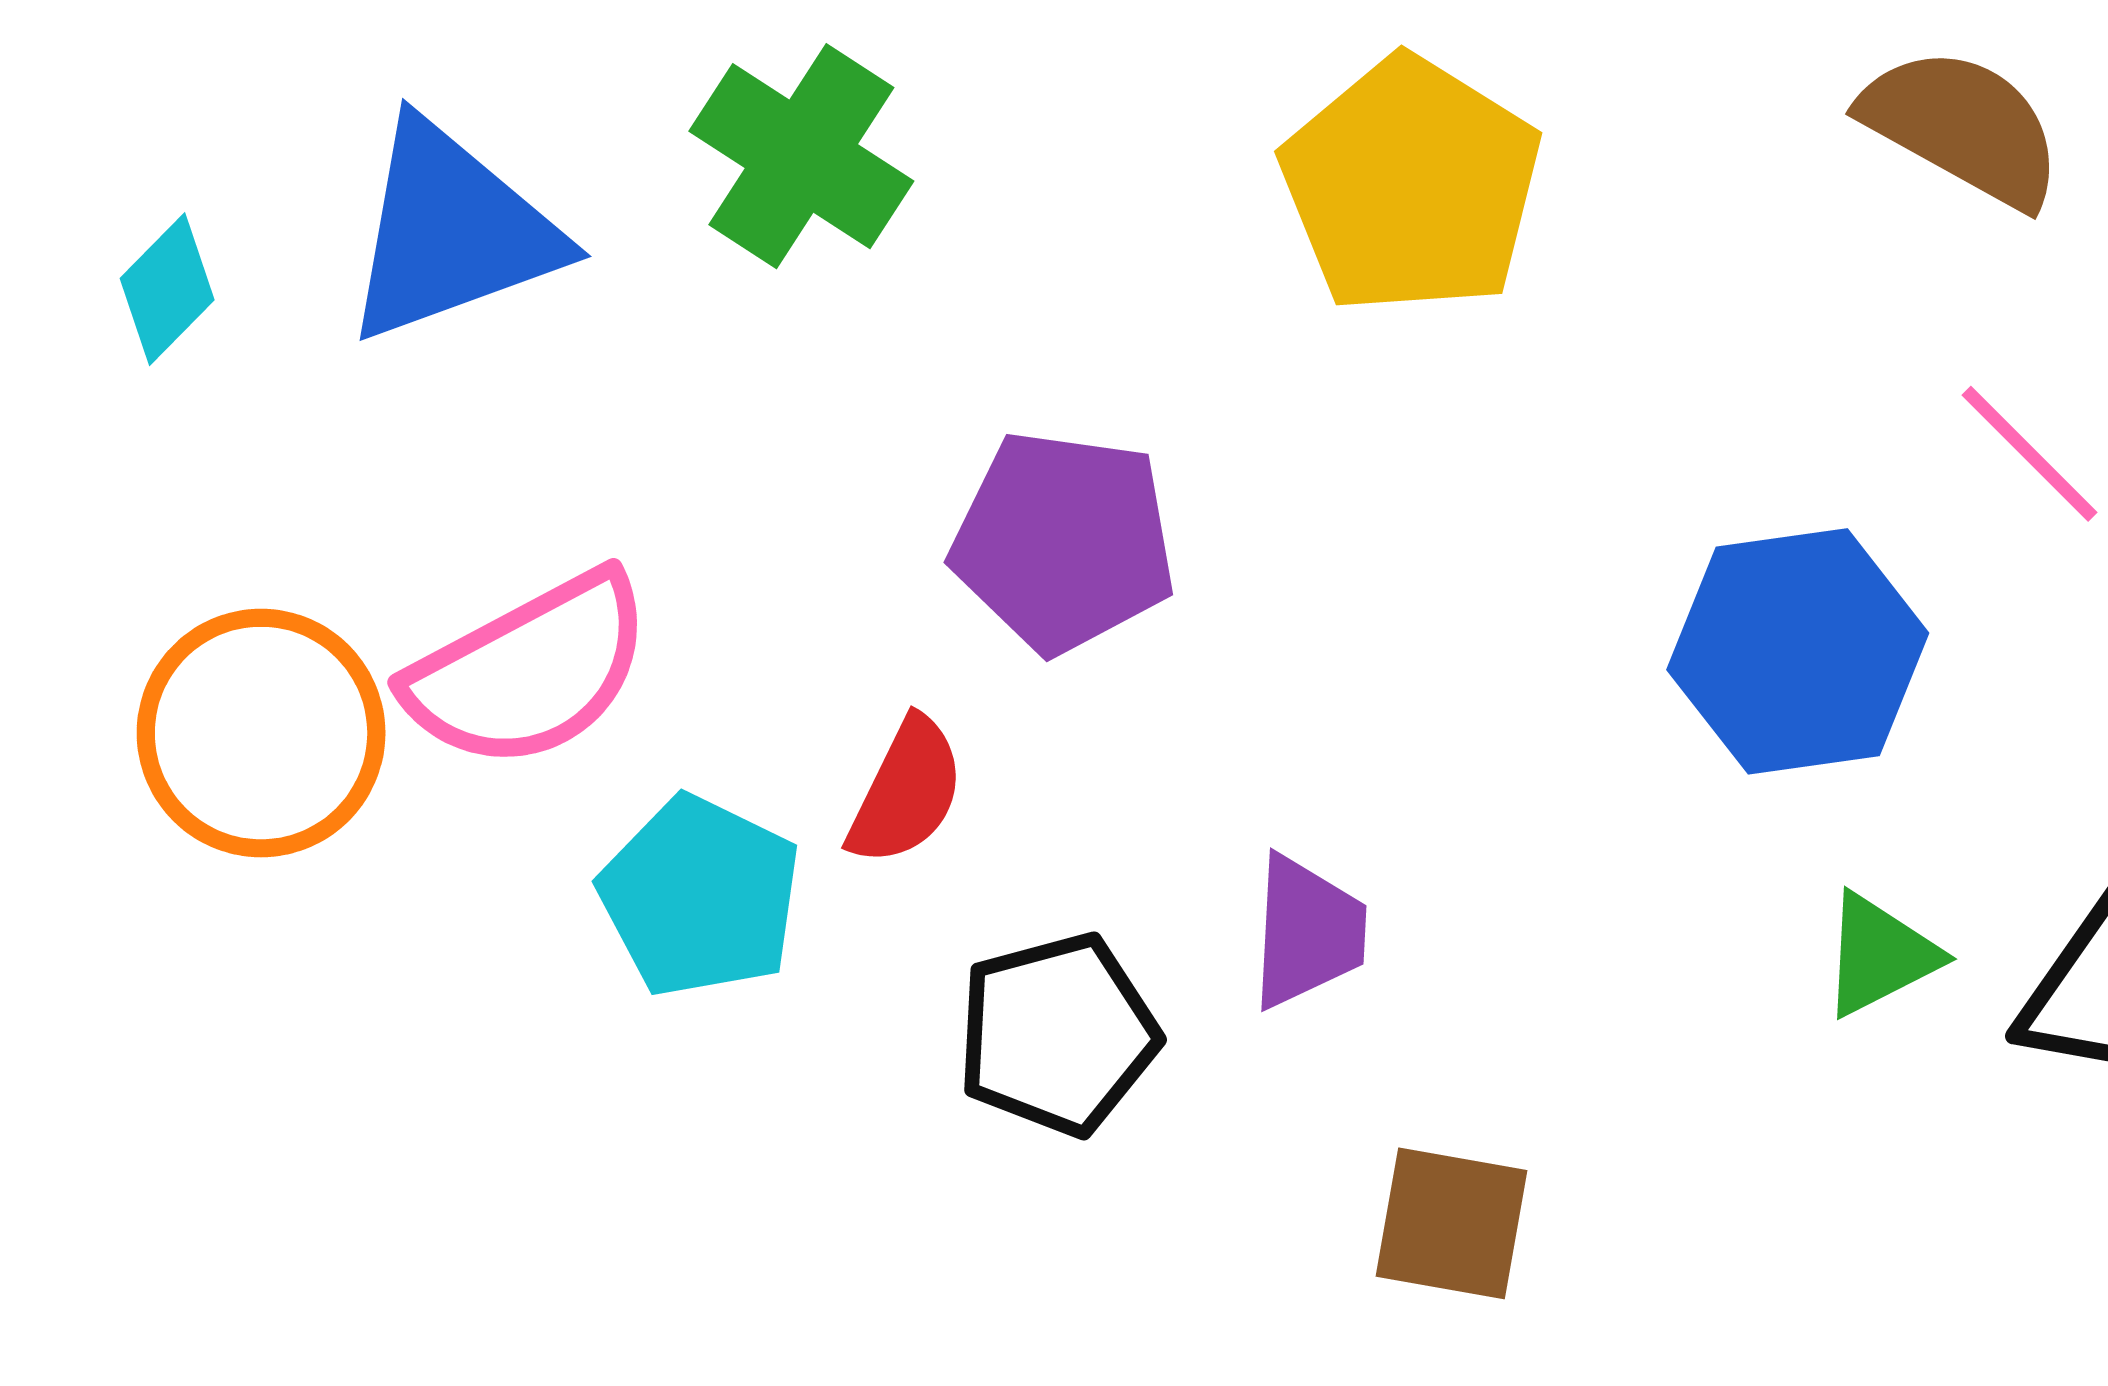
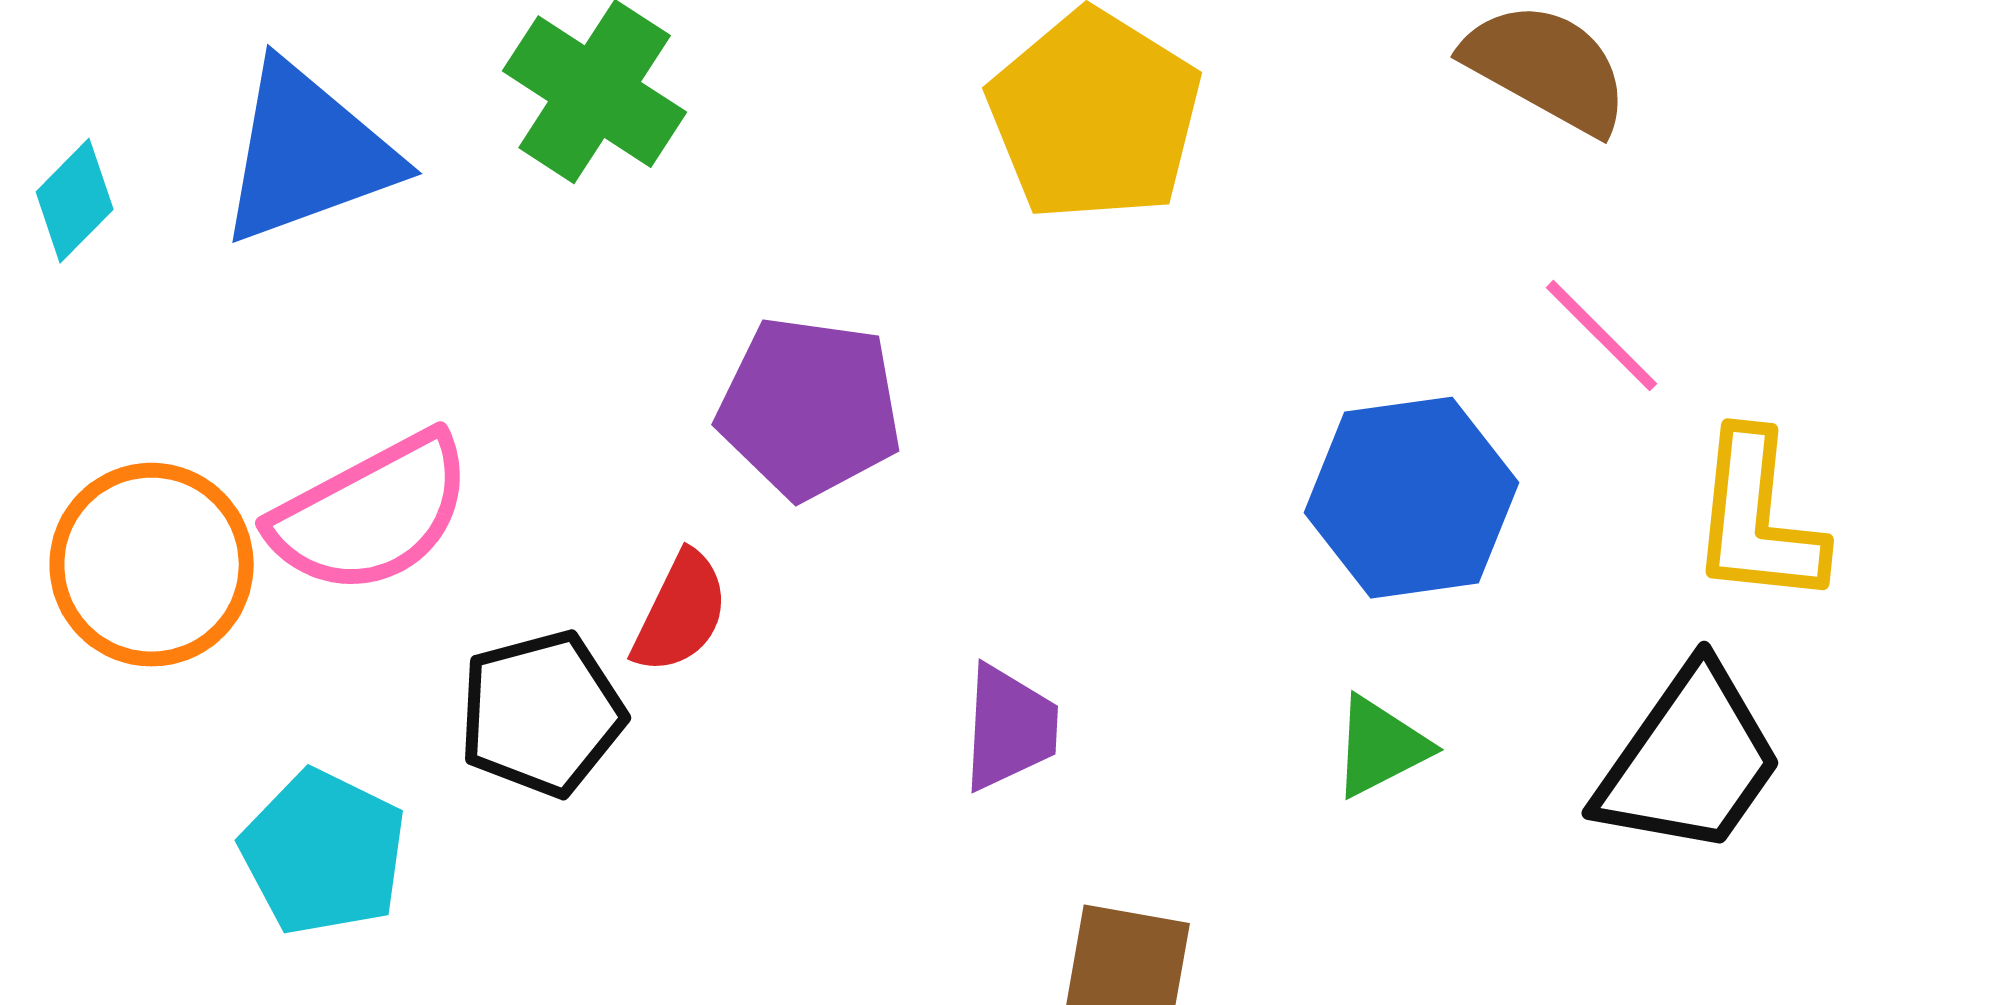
cyan pentagon: (700, 896) -> (324, 853), moved
green triangle: (1880, 955) -> (1381, 747), moved
black pentagon: (1057, 1034) -> (542, 714), moved

